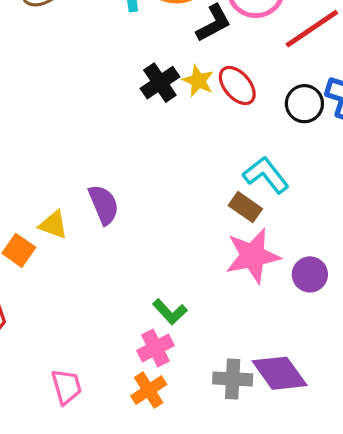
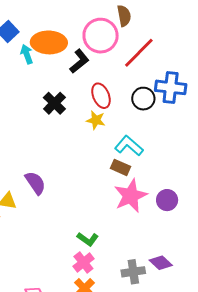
yellow star: (198, 81) -> (96, 120), moved
red ellipse: (237, 86) -> (101, 96), turned 30
purple diamond: (280, 373) -> (161, 263), size x0.7

